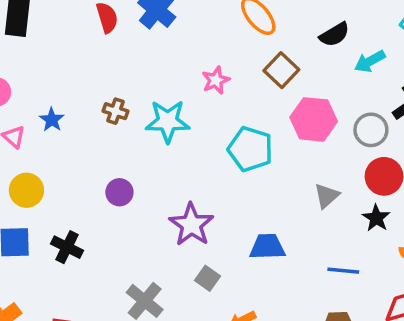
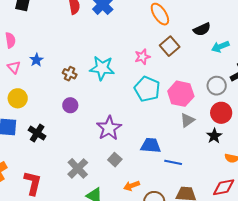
pink star: (216, 80) -> (142, 57), moved
brown cross: (116, 111) -> (70, 74), moved
pink hexagon: (314, 119) -> (181, 94), moved
blue line: (343, 271) -> (173, 162), moved

